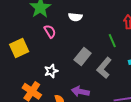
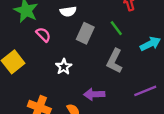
gray rectangle: (83, 56) -> (85, 33), moved
white star: (51, 71) -> (64, 67), moved

